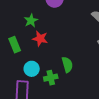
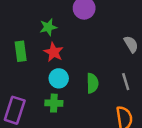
green semicircle: (67, 65) -> (92, 83), moved
cyan circle: (32, 69) -> (59, 78), moved

